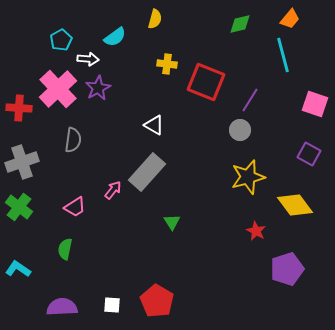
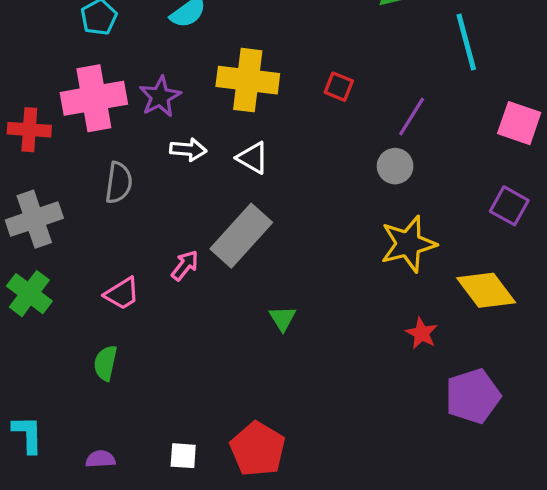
white arrow: (88, 59) -> (188, 150), moved
yellow cross: (167, 64) -> (248, 80), moved, size x1.8
red square: (206, 82) -> (339, 87), size x0.5
pink cross: (58, 89) -> (94, 98), turned 33
cyan L-shape: (18, 269) -> (28, 434), moved, turned 55
purple semicircle: (62, 307) -> (100, 459), size x0.6

